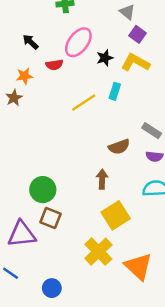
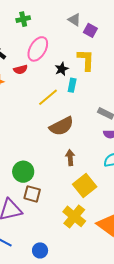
purple square: (138, 34) -> (90, 30), moved
black star: (105, 58) -> (62, 69), moved
yellow L-shape: (135, 63) -> (86, 60), turned 70
brown semicircle: (119, 147) -> (61, 126), moved, size x1.4

